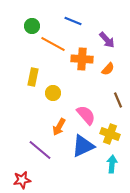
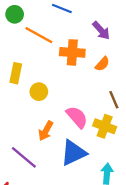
yellow cross: (110, 134) -> (105, 126), moved

